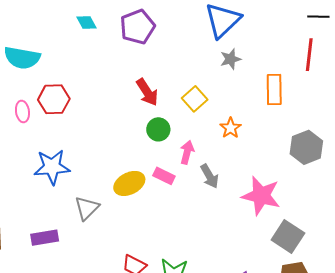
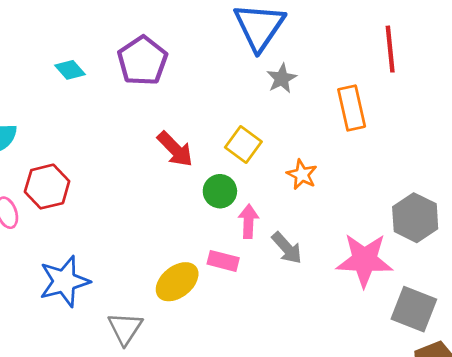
green circle: (158, 129) -> (220, 191), moved
gray hexagon: (306, 147) -> (415, 218), moved

